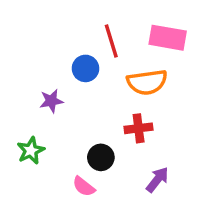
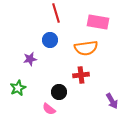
red line: (111, 41) -> (56, 13), moved
purple arrow: (157, 180) -> (112, 101), moved, turned 112

